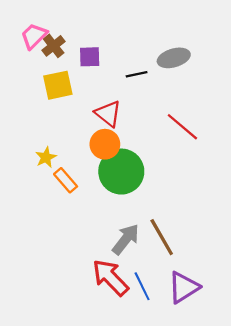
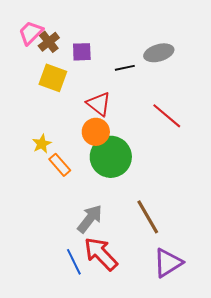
yellow square: (58, 85) -> (53, 78), turned 32
gray arrow: (126, 239) -> (90, 219), moved
blue line: (142, 286) -> (74, 262), moved

